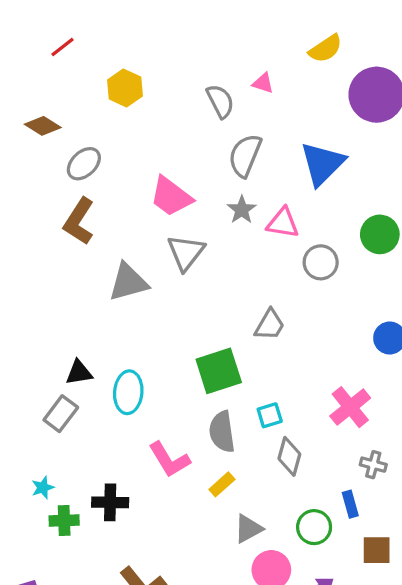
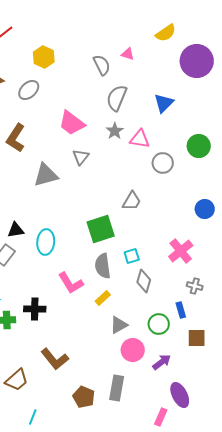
gray ellipse: (84, 164) -> (29, 90), moved
blue triangle: (322, 164) -> (164, 103), size x0.7
gray triangle: (186, 252) -> (81, 157), size x0.7

